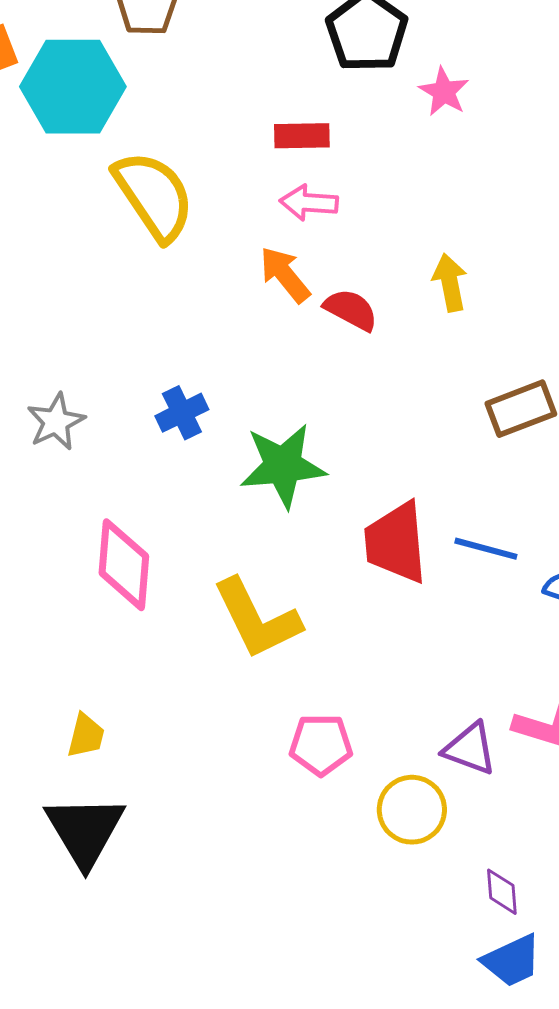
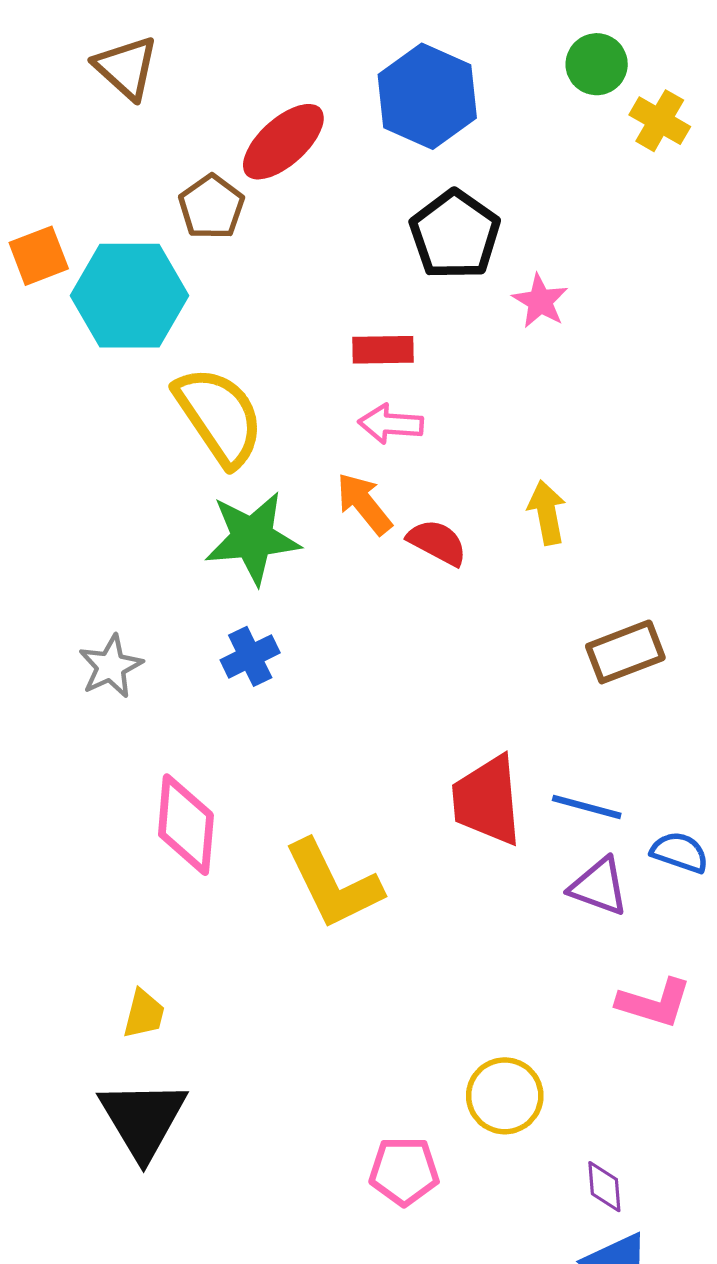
green star: (283, 466) -> (252, 538), moved
pink pentagon: (321, 745) -> (404, 1171), moved
purple triangle: (470, 749) -> (599, 887), moved

